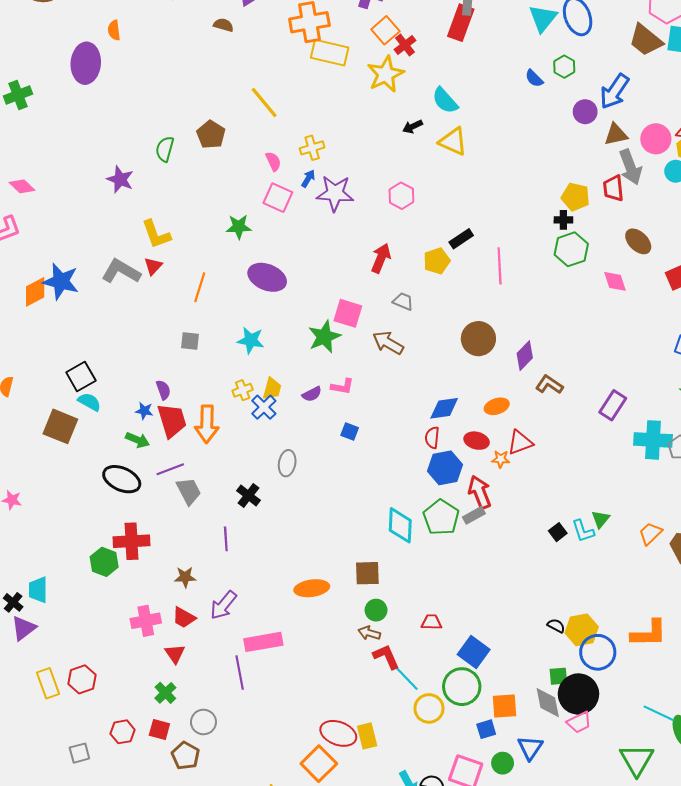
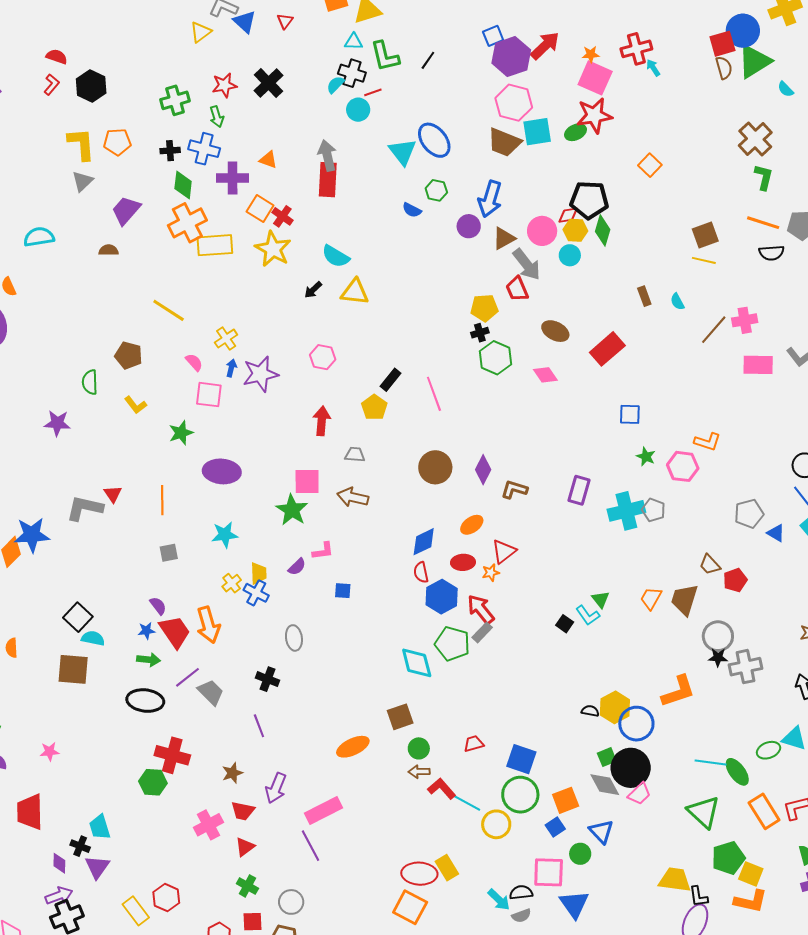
yellow L-shape: (156, 234) -> (136, 405), moved, size x0.7
red cross: (131, 541) -> (172, 755), turned 36
red triangle: (175, 654) -> (245, 847), turned 45

